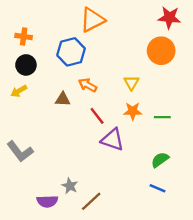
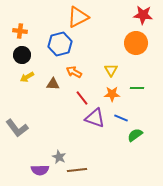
yellow arrow: (19, 91) -> (27, 77), moved
green line: (162, 117) -> (137, 88), moved
blue line: (158, 188) -> (121, 118), moved
brown line: (91, 201) -> (77, 170), turned 36

